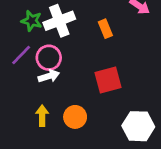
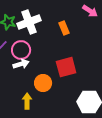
yellow arrow: (42, 116) -> (27, 101), moved
orange circle: (75, 117) -> (43, 83), moved

